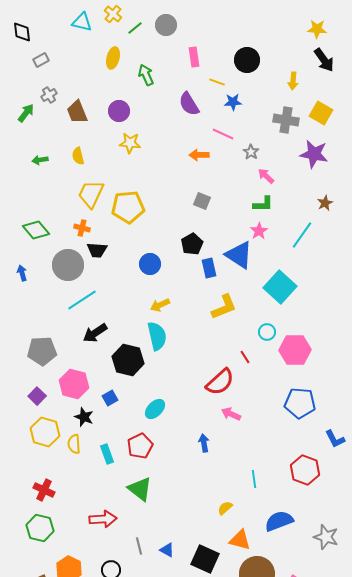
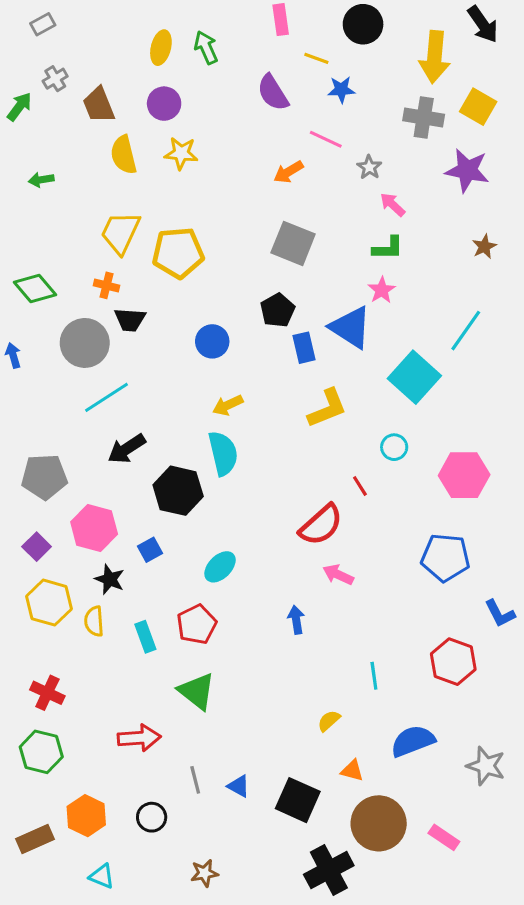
yellow ellipse: (113, 58) -> (161, 48), moved
yellow arrow: (293, 81) -> (435, 57), size x1.8
orange arrow: (199, 155) -> (288, 172), turned -30
yellow semicircle: (78, 156) -> (124, 155), moved, size x1.4
gray square: (202, 201) -> (293, 243), size x1.6
cyan line: (302, 235) -> (466, 331), moved
pink hexagon: (295, 350) -> (464, 475), moved
orange triangle: (240, 540) -> (352, 771), size x0.7

